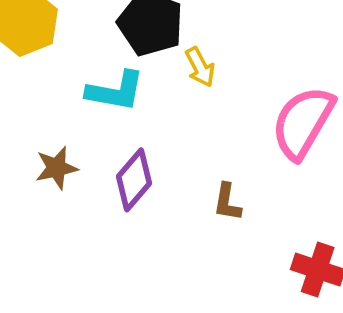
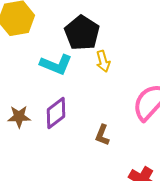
brown star: (56, 168) -> (19, 117), moved

